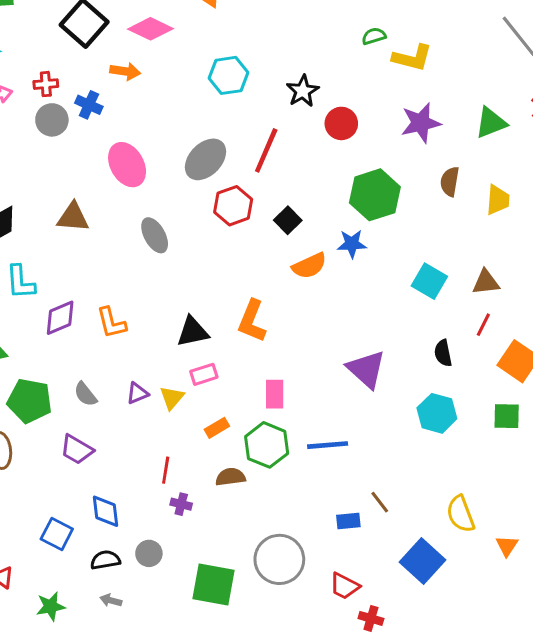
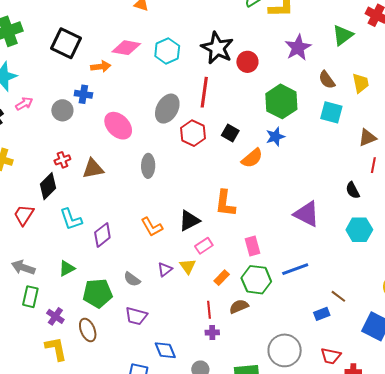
pink diamond: (151, 29) -> (126, 48), moved
red cross: (46, 84) -> (62, 160), moved
black star: (303, 91) -> (217, 48), size x1.5
brown semicircle: (450, 182) -> (327, 80), turned -30
gray ellipse: (155, 235) -> (148, 166), turned 45
cyan square: (429, 281) -> (331, 112), moved
orange L-shape: (111, 323) -> (152, 227), moved
red line: (166, 470) -> (209, 310), moved

